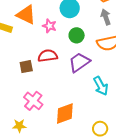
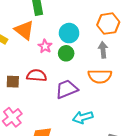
green circle: (77, 35) -> (66, 53), moved
cyan arrow: (101, 86) -> (83, 117), turned 90

